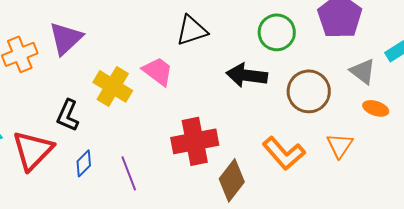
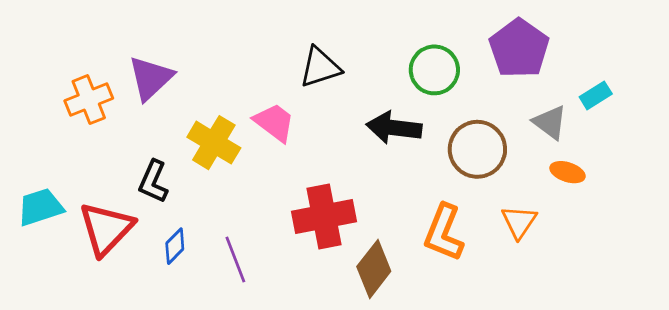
orange L-shape: (284, 153) -> (444, 233), turned 63

